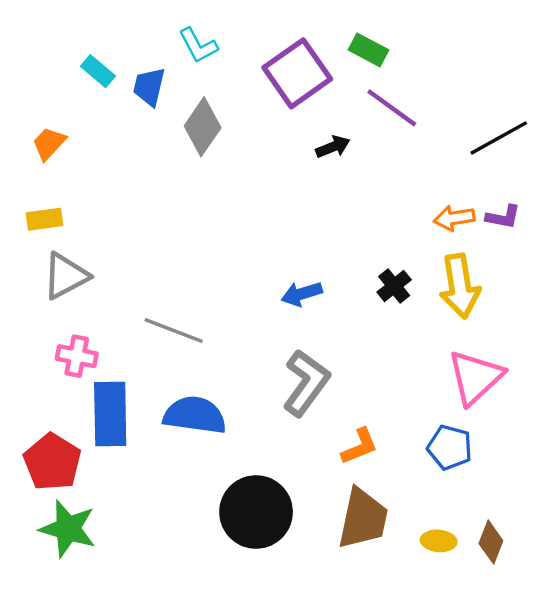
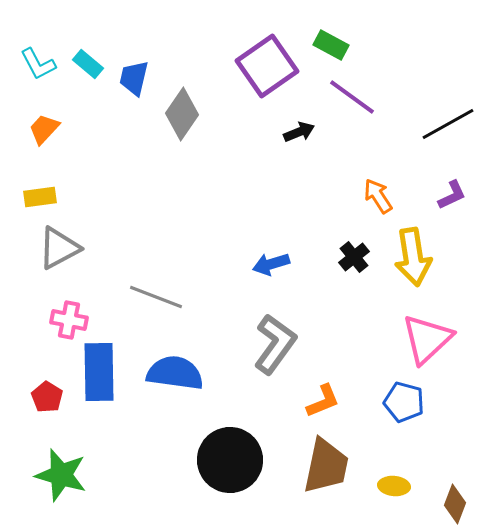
cyan L-shape: (198, 46) -> (38, 64), moved
purple L-shape: (503, 217) -> (452, 195), turned -36
orange arrow: (454, 218) -> (378, 196), moved, turned 66
red pentagon: (52, 462) -> (47, 397), moved, size x0.6
brown diamond: (491, 542) -> (455, 504), moved

